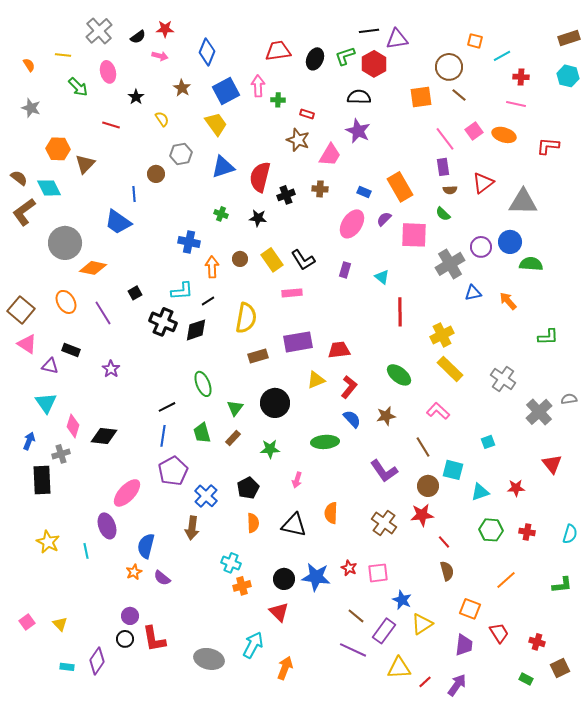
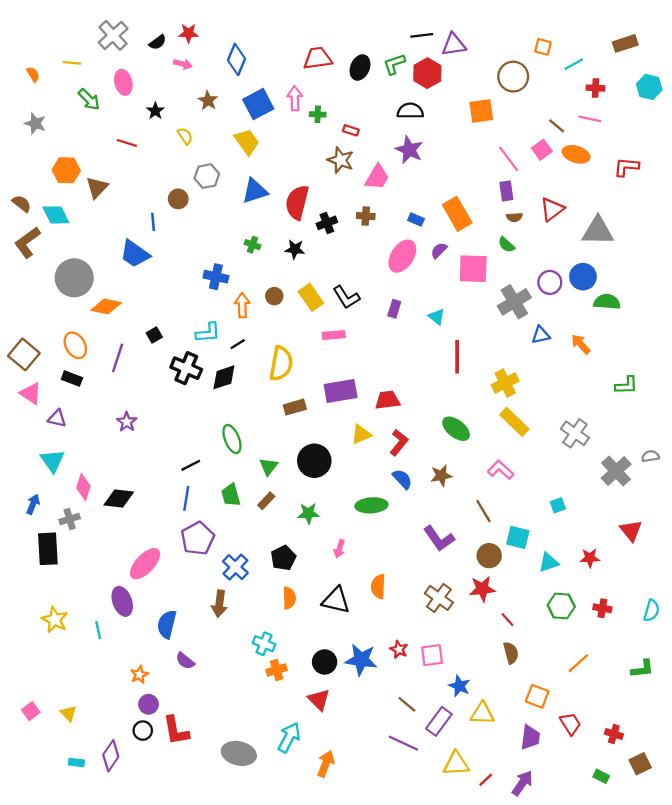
brown rectangle: (569, 38) -> (625, 43), moved
brown line: (459, 95) -> (557, 126), moved
purple line: (103, 313) -> (118, 358), turned 50
black rectangle: (71, 350) -> (72, 378), moved
orange star: (134, 572) -> (139, 675), moved
yellow triangle: (422, 624) -> (482, 713), turned 35

